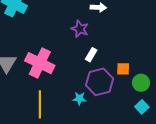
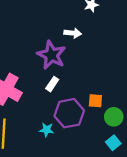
purple star: (80, 29) -> (51, 55), size x1.5
white rectangle: (91, 55) -> (52, 84), moved

